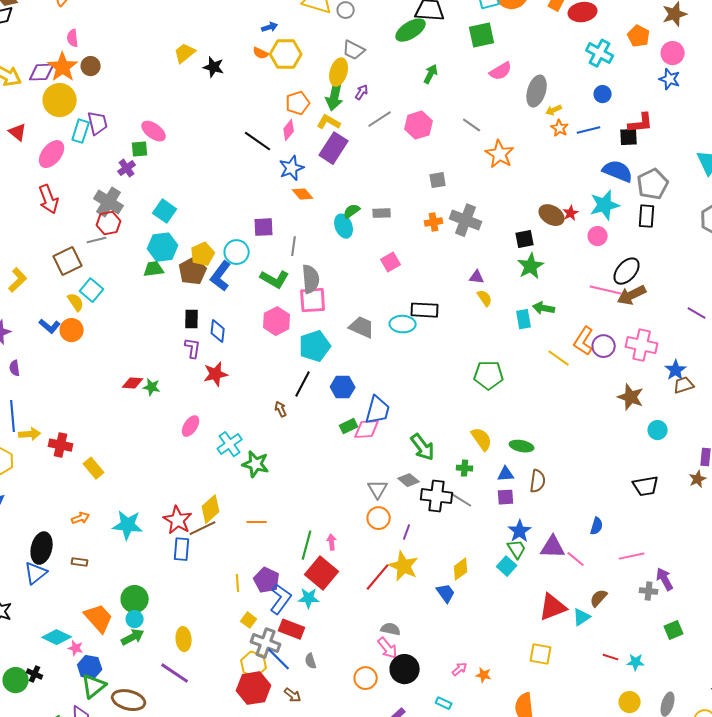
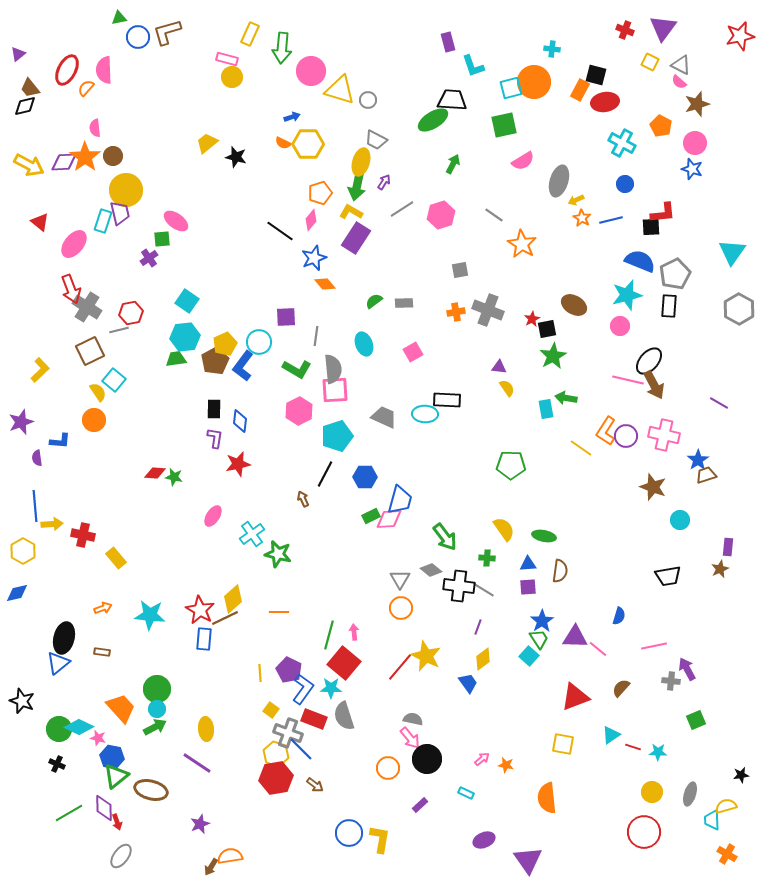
yellow circle: (60, 100) -> (126, 190), moved
gray cross: (109, 202) -> (87, 307), moved
red star: (571, 213) -> (532, 319), moved
cyan ellipse: (344, 226) -> (364, 344), moved
brown arrow: (632, 295) -> (654, 385), turned -92
blue L-shape: (50, 326) -> (60, 441), moved, turned -35
purple line: (407, 532) -> (478, 627), moved
cyan triangle: (582, 617) -> (611, 735), moved
gray semicircle: (311, 661) -> (344, 716), moved, size x1.8
green circle: (16, 680) -> (59, 729), moved

